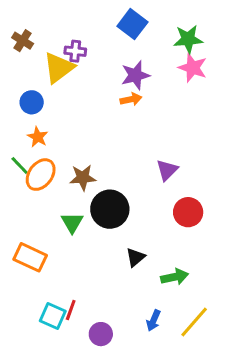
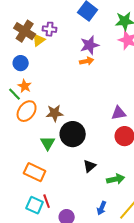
brown cross: (23, 41) -> (25, 31), moved, size x1.5
yellow triangle: (59, 68) -> (39, 40), size x0.6
green line: (20, 166) -> (15, 94), moved
purple triangle: (167, 170) -> (119, 113), moved, turned 35
orange rectangle: (30, 257) -> (35, 172), moved
red line: (71, 310) -> (47, 201), turned -40

